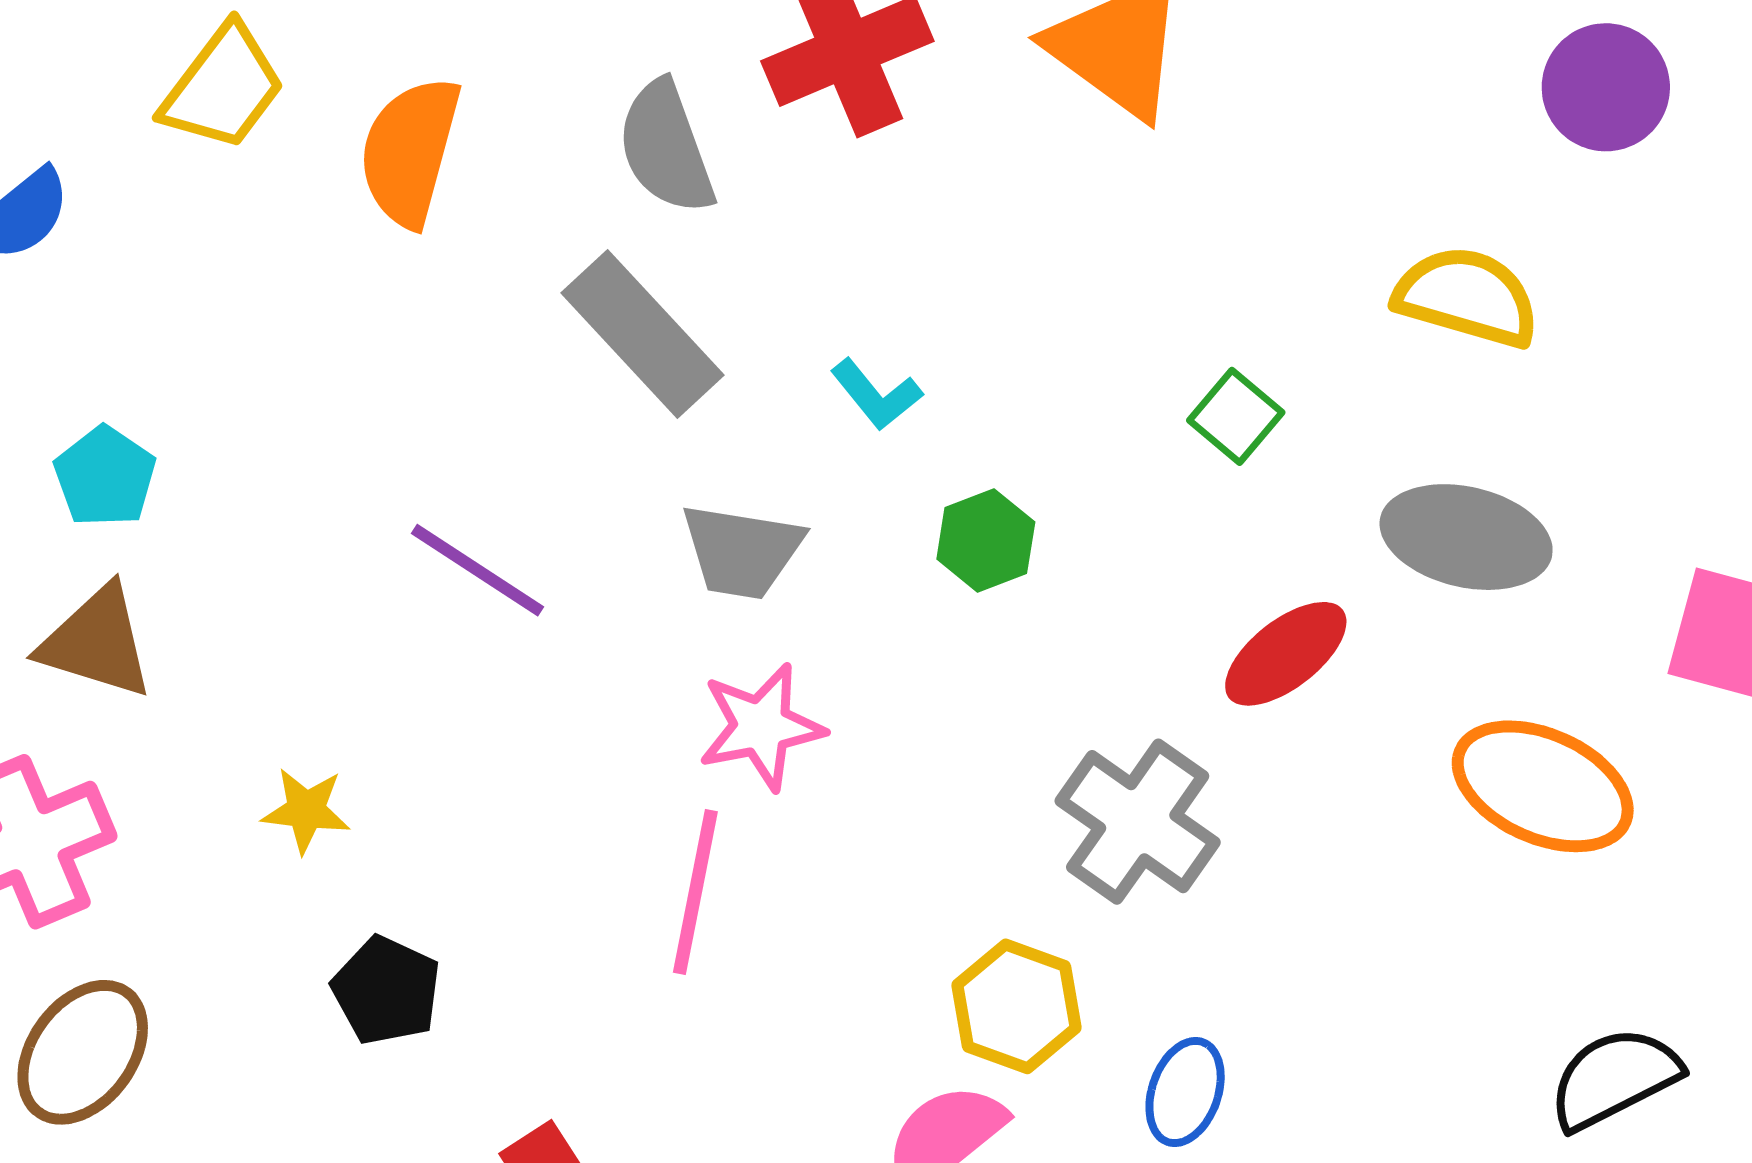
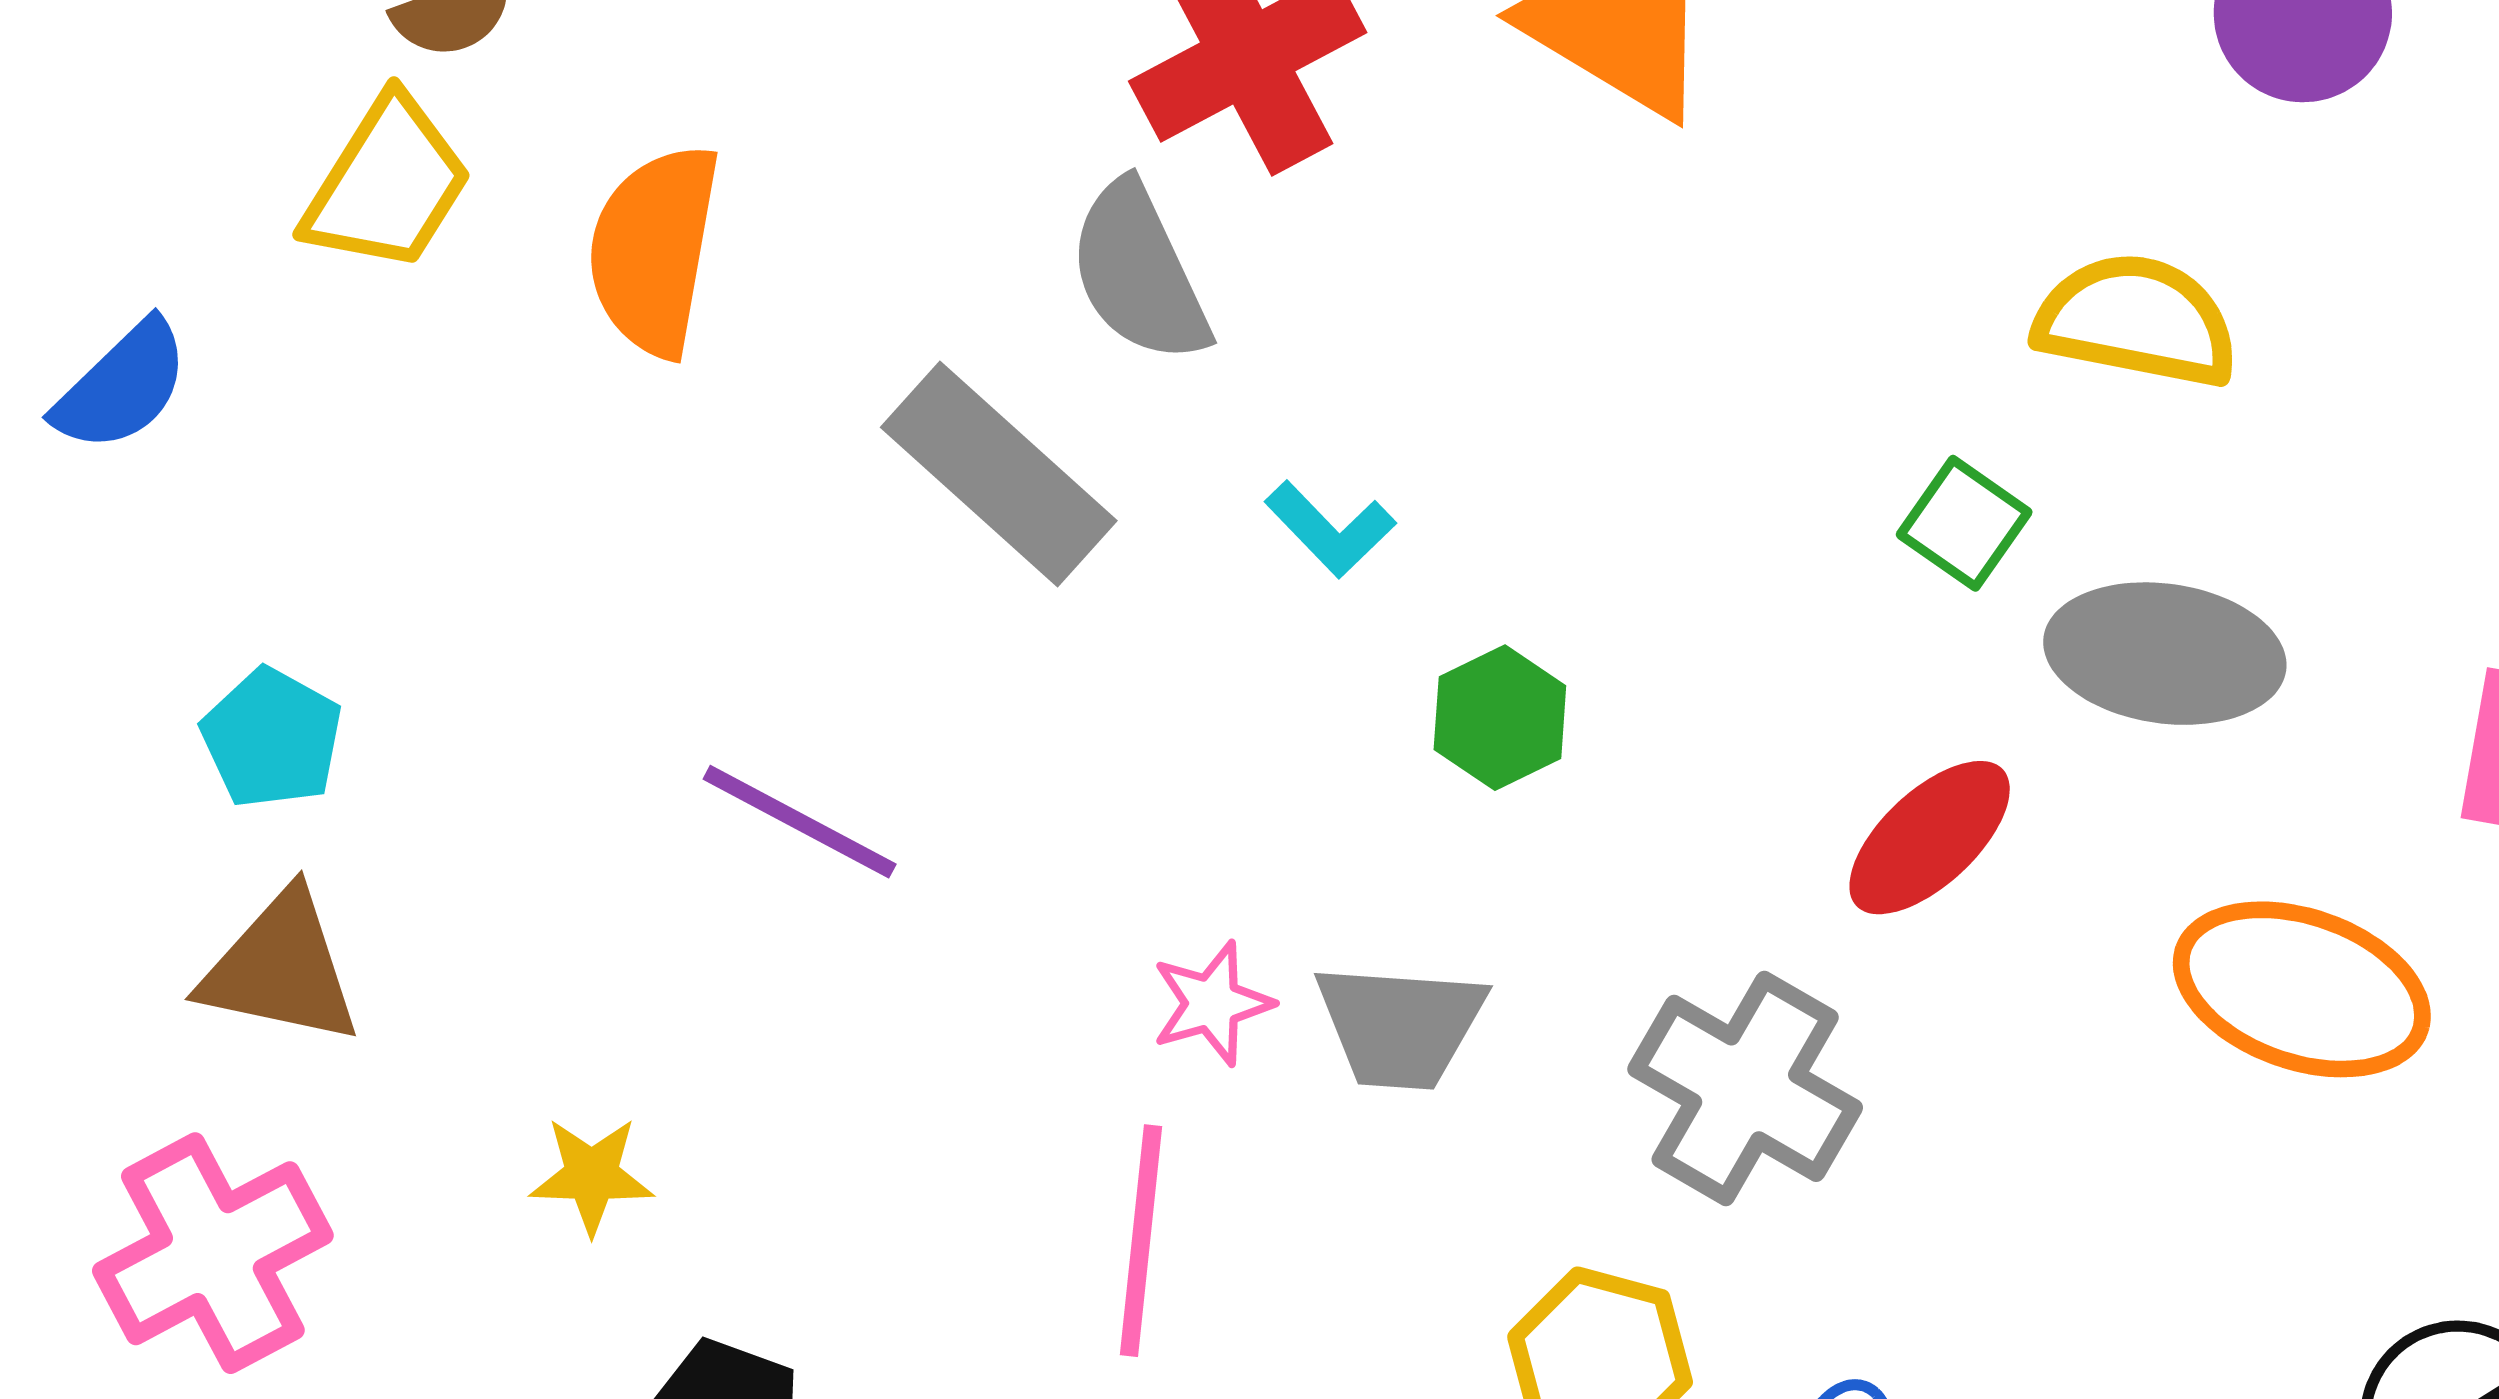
gray semicircle: (666, 147) -> (1139, 273), moved
green square: (1236, 416) -> (1964, 523), moved
gray trapezoid: (742, 551) -> (1400, 1026), moved
pink star: (761, 727) -> (1212, 1003), size x0.7

